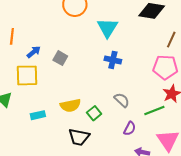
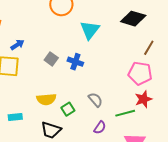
gray square: (60, 58) -> (51, 59), moved
blue cross: (113, 60) -> (75, 62), moved
cyan rectangle: (38, 115) -> (15, 117), moved

